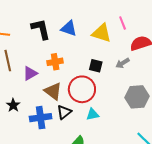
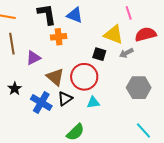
yellow triangle: (101, 33) -> (114, 35), moved
orange cross: (55, 62) -> (59, 37), moved
blue cross: (41, 118) -> (41, 103), turned 35

